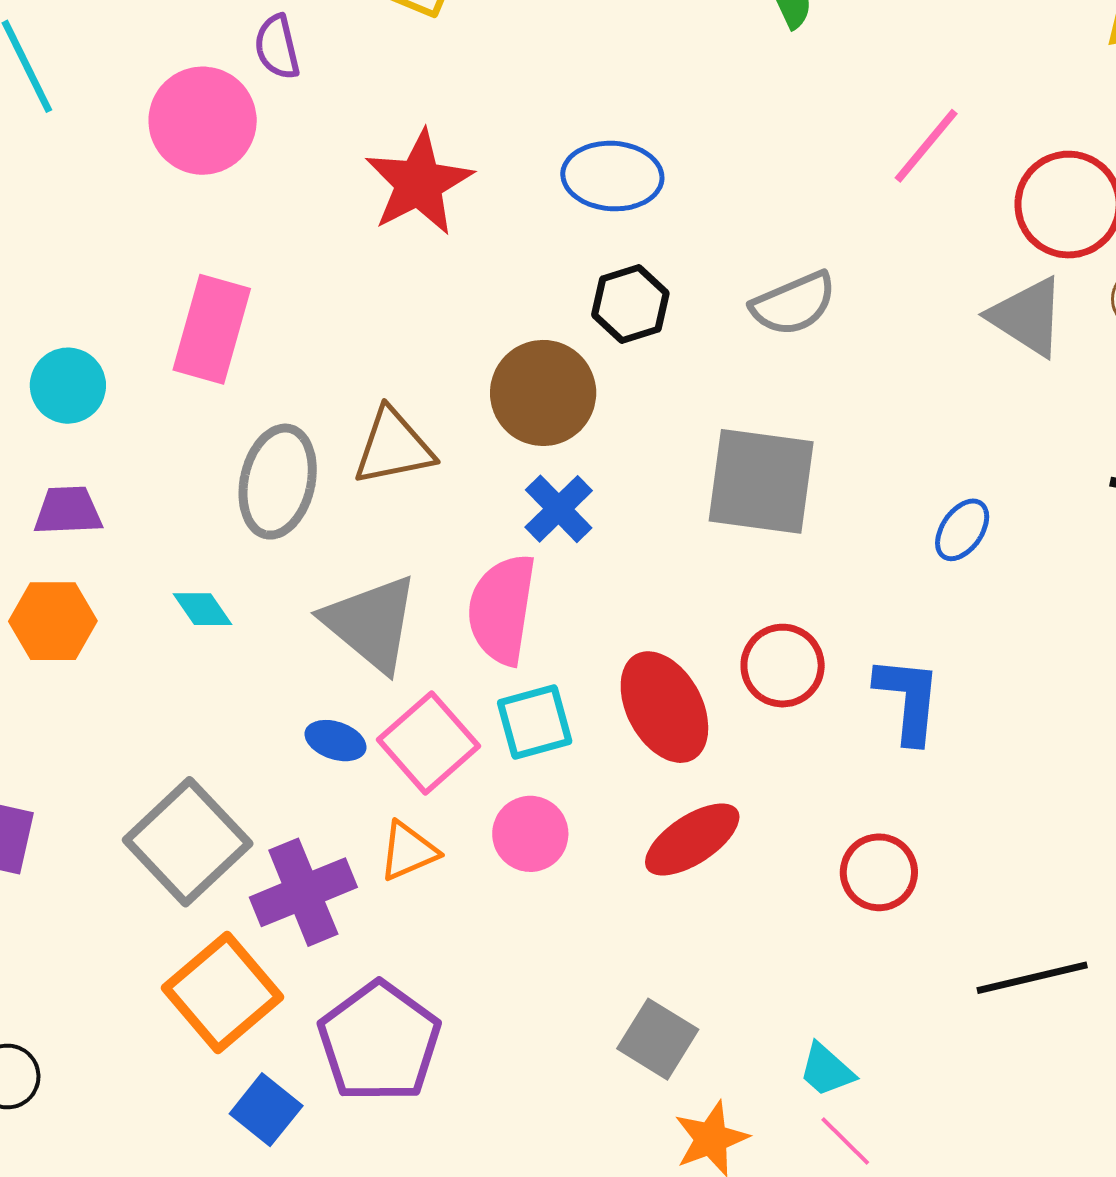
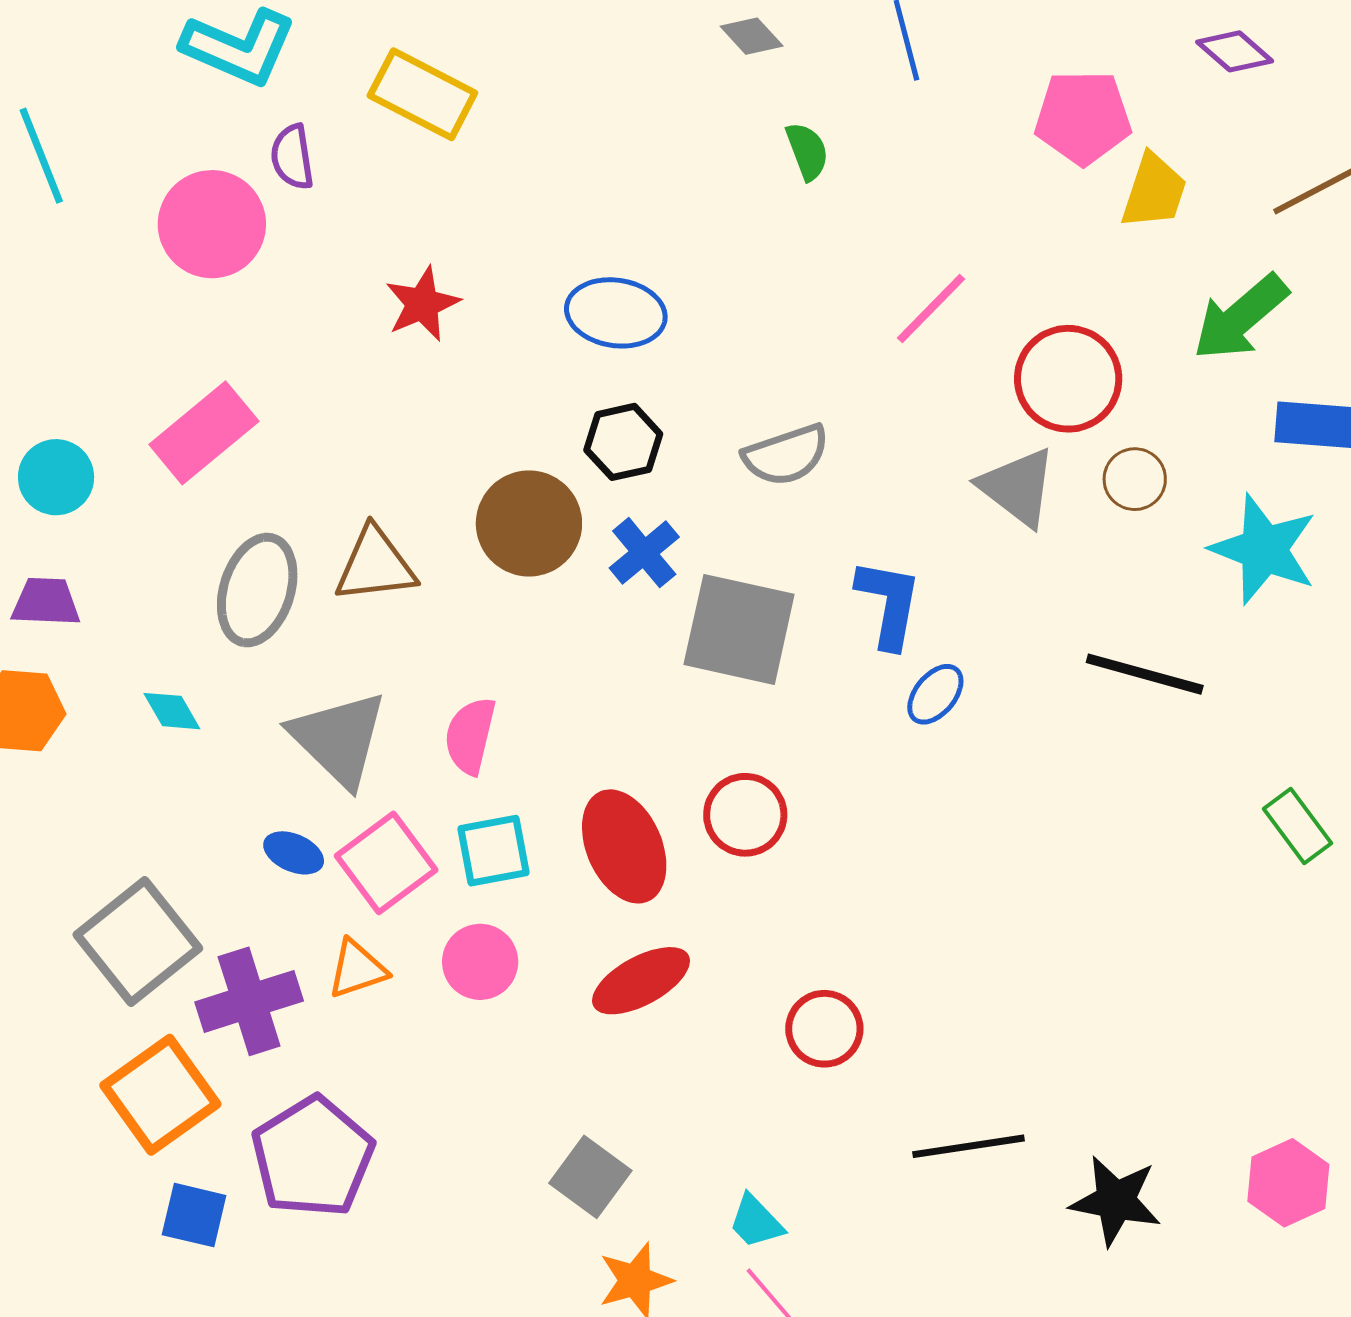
red star: (419, 183) -> (422, 304), size x0.7
pink rectangle: (212, 329) -> (204, 433), turned 30
blue cross: (559, 509) -> (644, 553), moved
pink semicircle: (502, 609) -> (470, 736), size x0.7
blue L-shape: (908, 700) -> (889, 603), moved
blue square: (266, 1110) -> (194, 1215), turned -30

